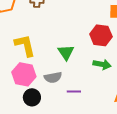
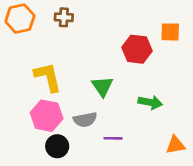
red hexagon: (101, 35) -> (137, 49), moved

